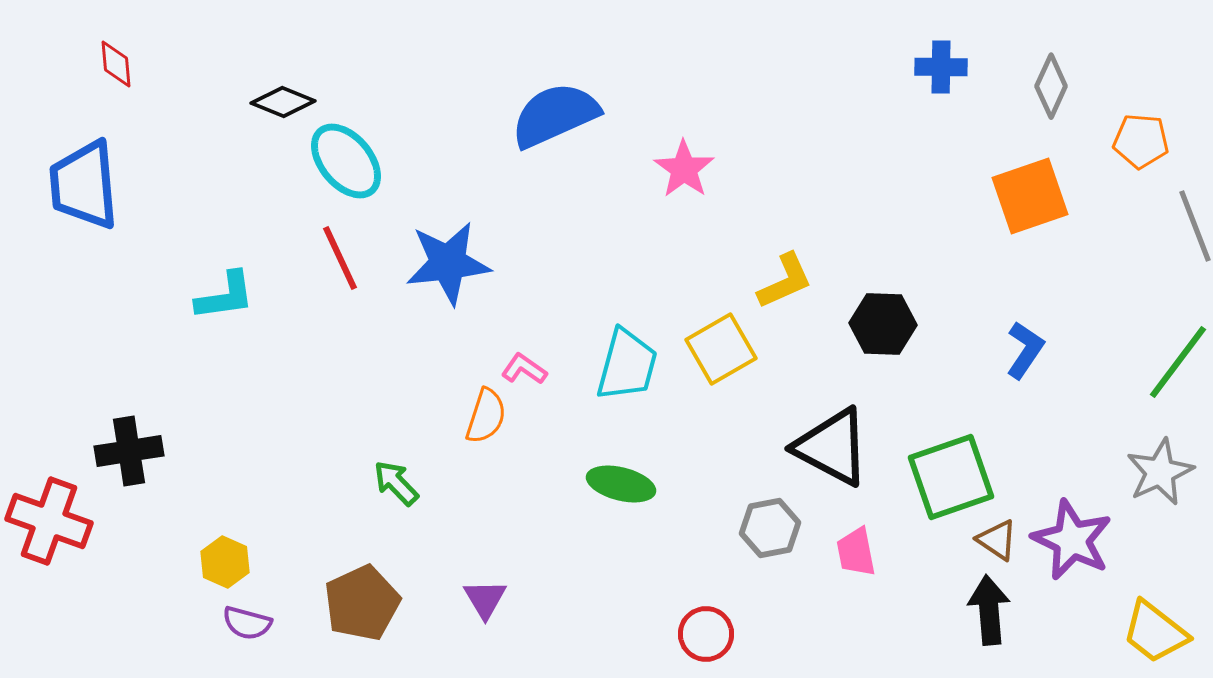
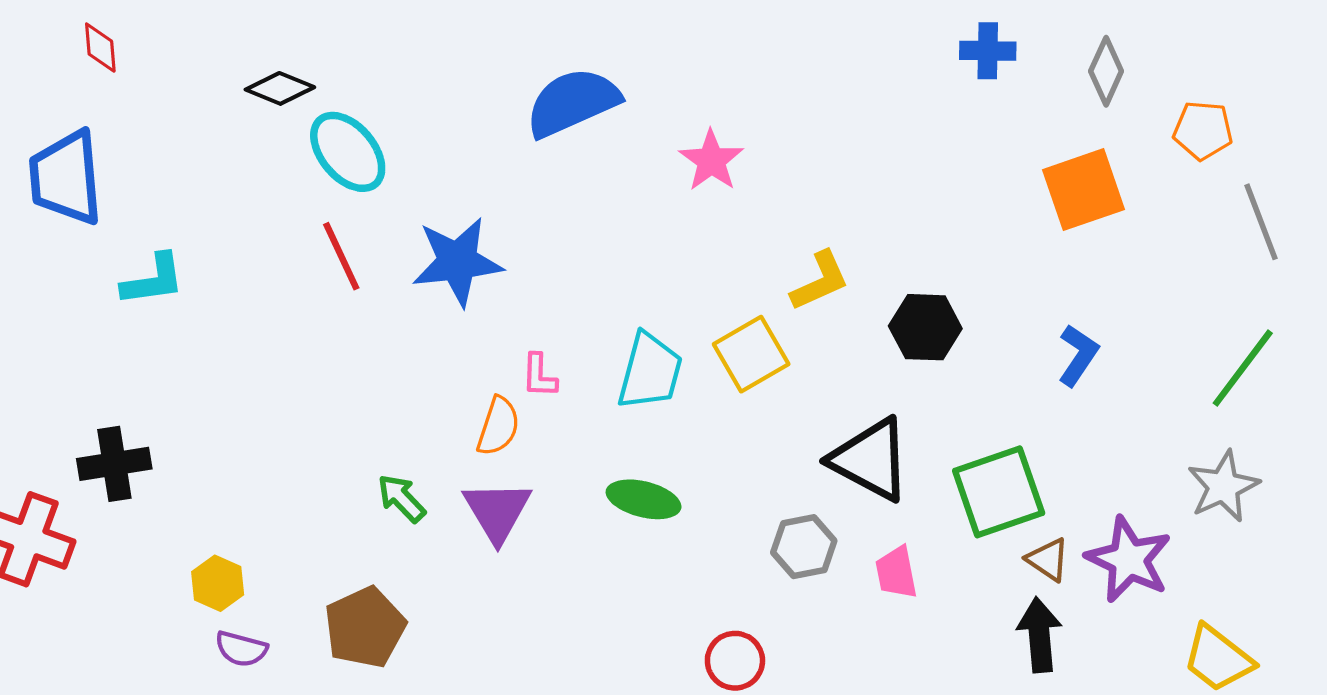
cyan L-shape: (225, 296) -> (153, 280), moved
pink L-shape: (524, 369) -> (539, 376), turned -123
purple triangle: (485, 599) -> (497, 511), moved, size x1.5

